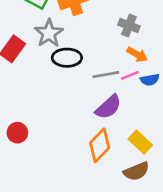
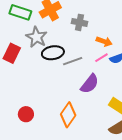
gray cross: (129, 25) -> (79, 22), moved
gray line: (106, 75) -> (73, 61), moved
orange diamond: (100, 145) -> (68, 115), moved

